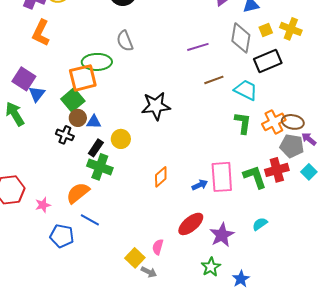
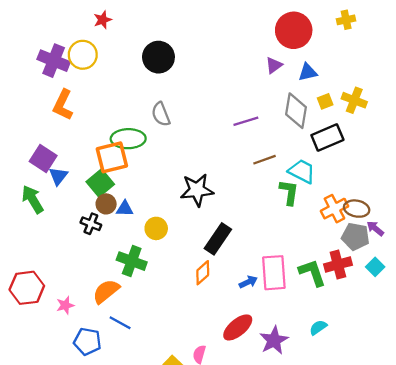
green L-shape: (243, 123) -> (289, 192), moved
black rectangle: (96, 148) -> (218, 239), moved, size x1.5

